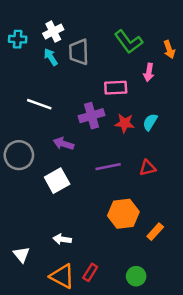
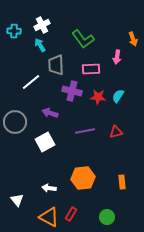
green L-shape: (128, 42) -> (83, 39), moved
gray trapezoid: (79, 52) -> (56, 65), moved
white line: (39, 104) -> (31, 82), turned -60
purple cross: (92, 116) -> (72, 91), turned 30
orange hexagon: (123, 214) -> (83, 178), moved
orange rectangle: (155, 232) -> (122, 182), turned -48

